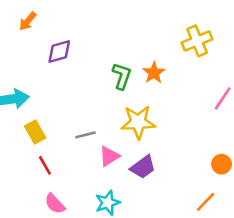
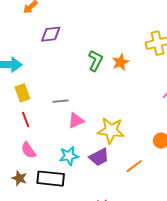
yellow star: (138, 122) -> (111, 130), moved
purple trapezoid: (143, 167) -> (99, 157), moved
orange line: (206, 202) -> (134, 166), moved

